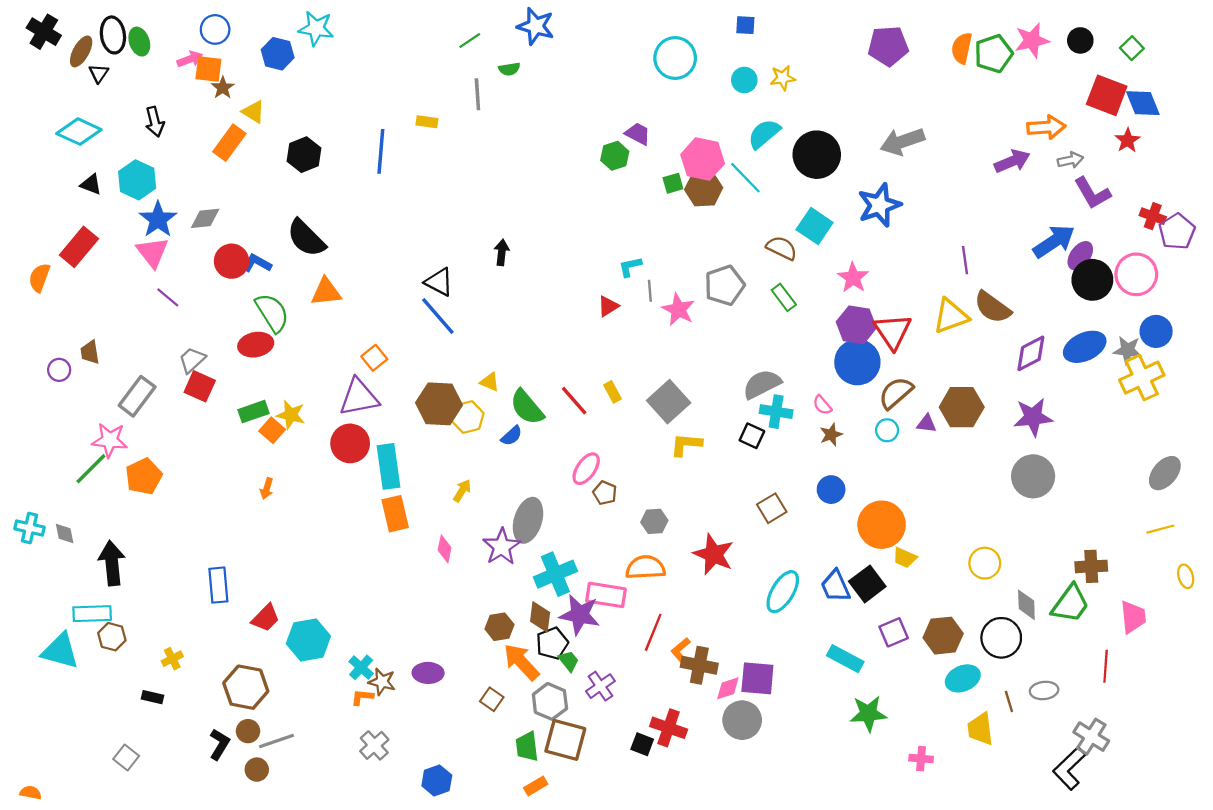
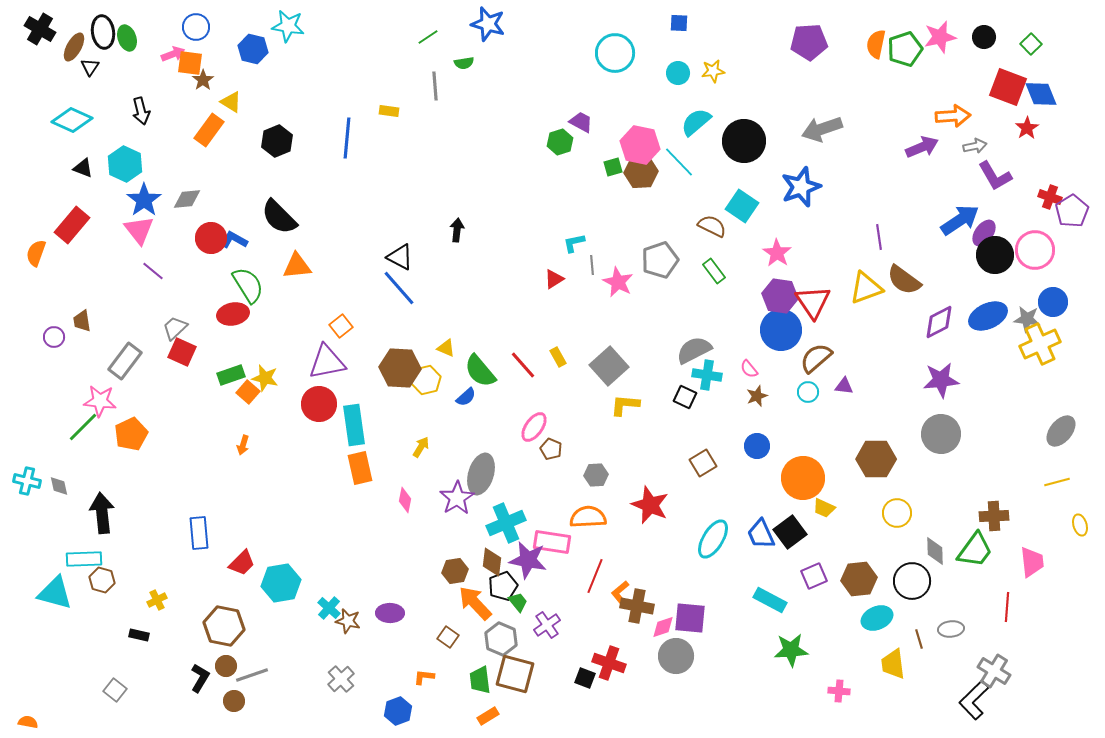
brown hexagon: (962, 407) -> (876, 459), moved
orange L-shape: (362, 697) -> (424, 677), moved

